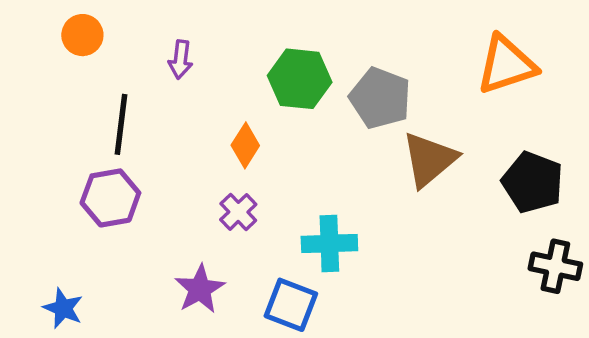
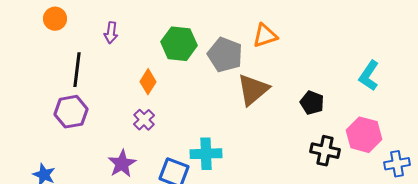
orange triangle: (506, 65) -> (265, 36), moved, size x0.7
black pentagon: (533, 182) -> (312, 103), size x0.7
cyan cross: (329, 244) -> (206, 154), moved

